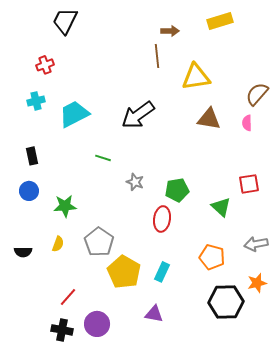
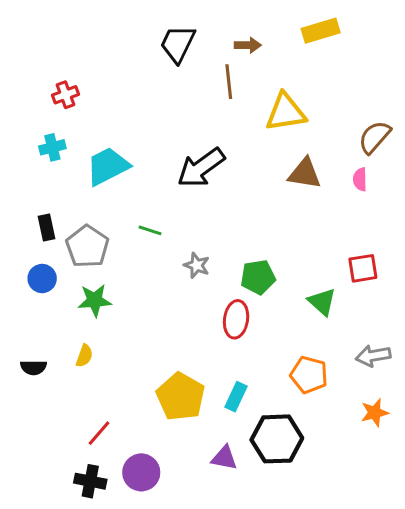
black trapezoid: (65, 21) -> (178, 44), moved
gray pentagon: (99, 242) -> (87, 246), moved
black hexagon: (226, 302) -> (277, 439), moved

